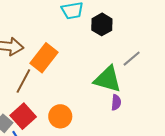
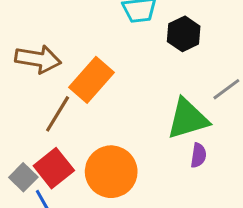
green triangle: (108, 79) -> (188, 119), turned -36
orange circle: (60, 116) -> (111, 172), size x1.4

